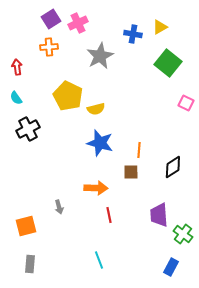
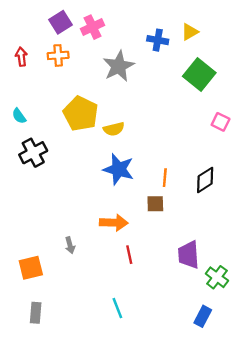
red arrow: (17, 67) -> (21, 57), moved
black diamond: (173, 167) -> (205, 180), moved

